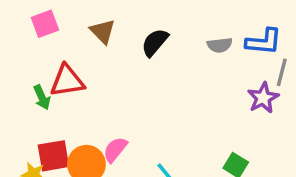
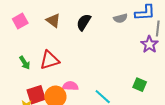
red triangle: (67, 81) -> (50, 60), moved
pink semicircle: (115, 150) -> (70, 86), turned 63

